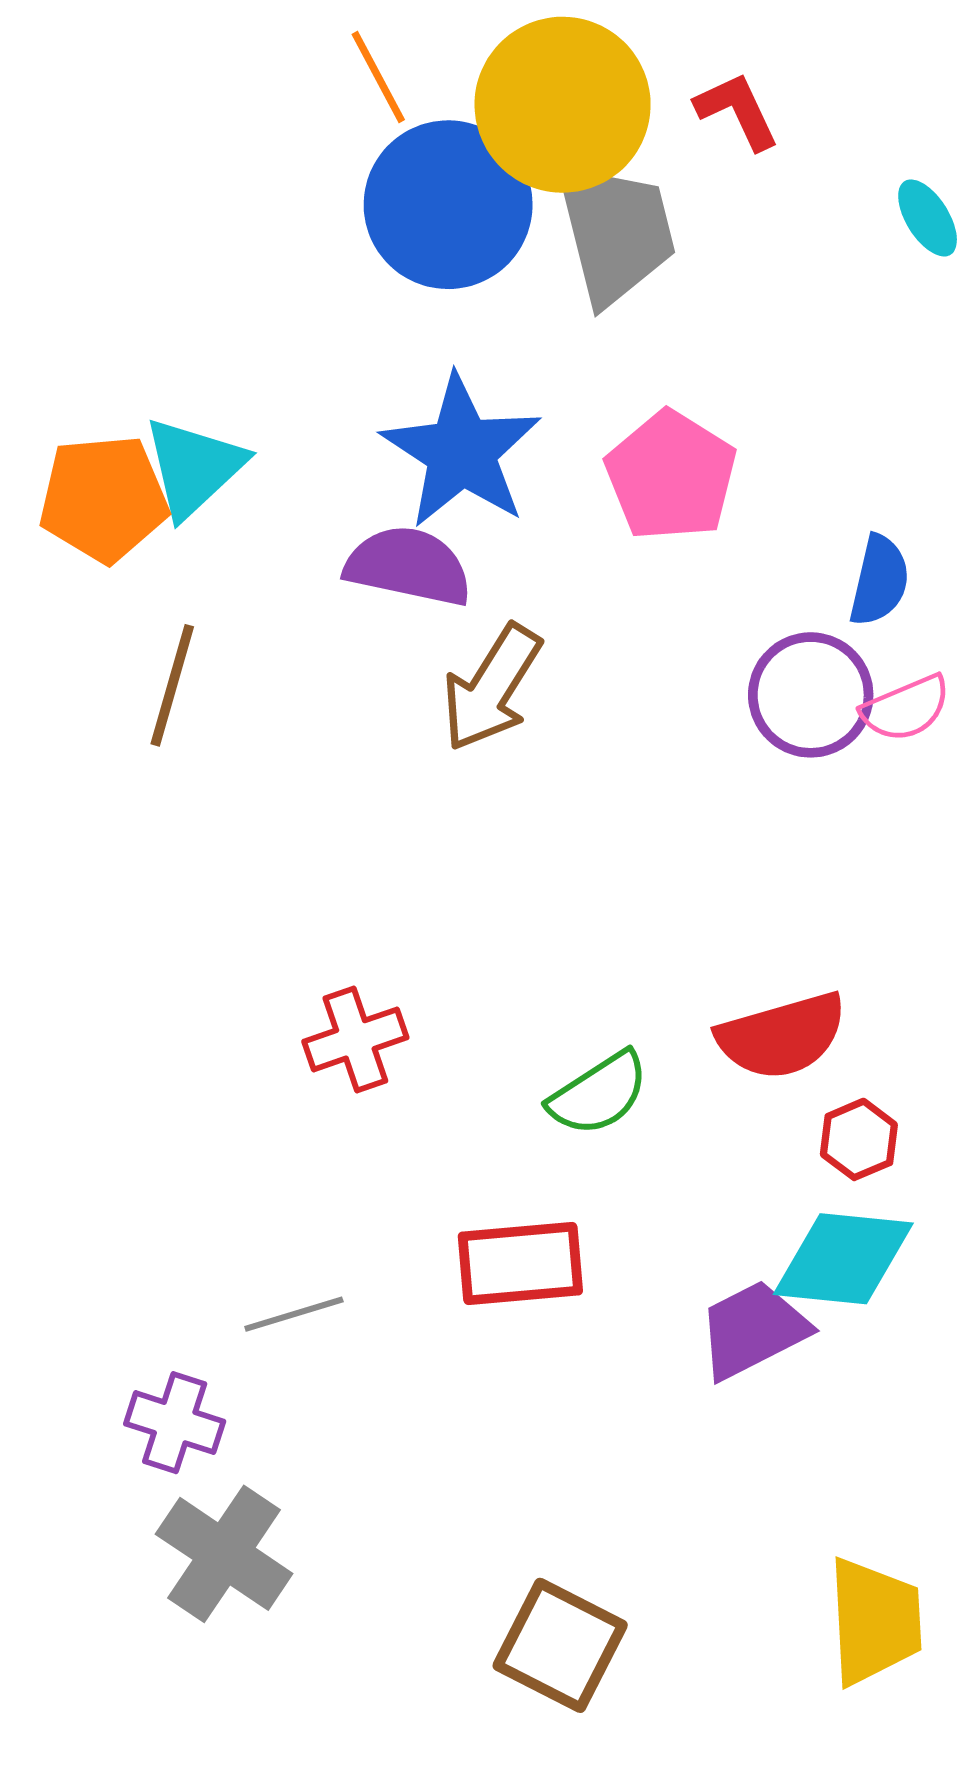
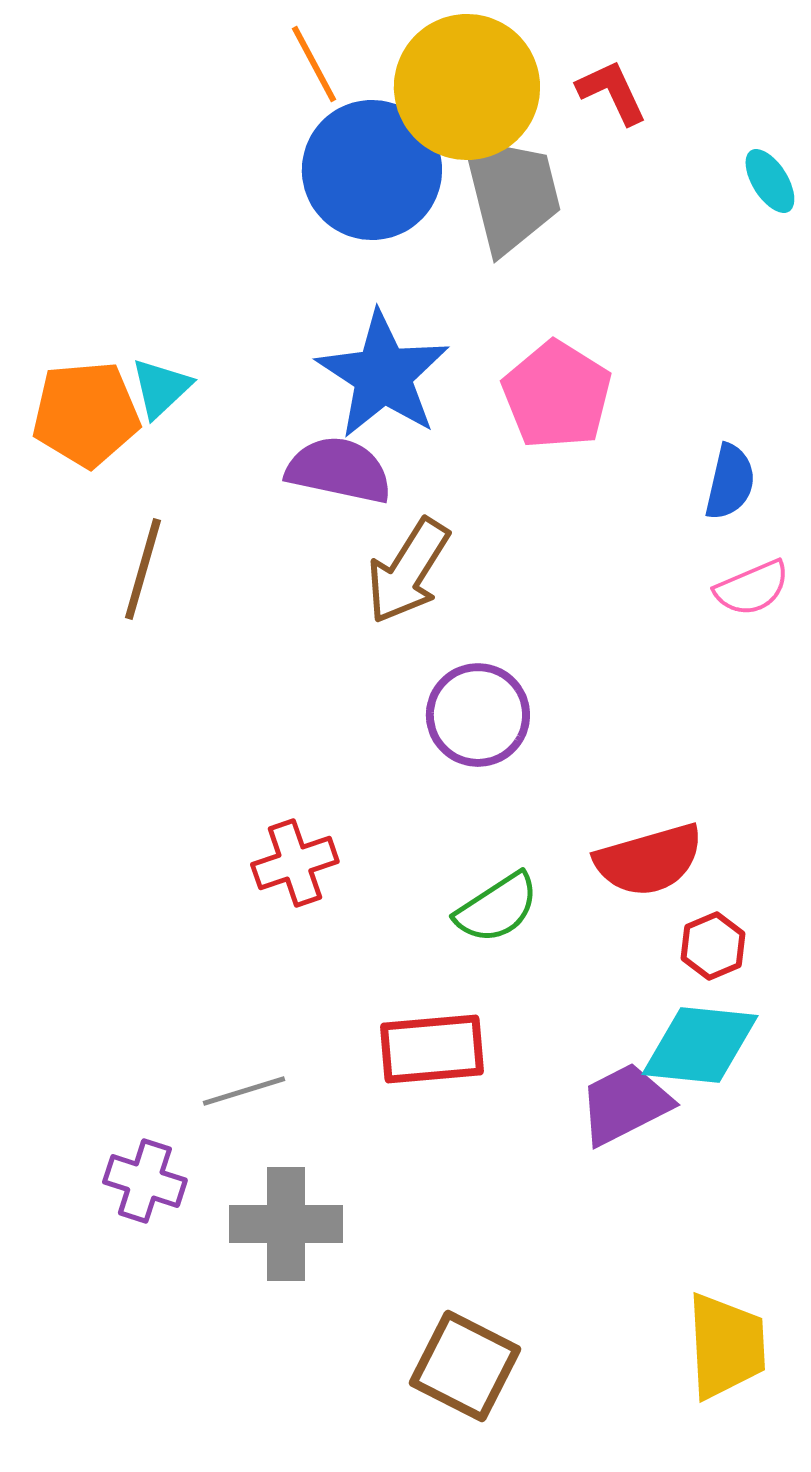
cyan triangle: (194, 467) -> (161, 388), size x0.7
purple circle: (811, 695) -> (478, 715), moved
gray cross: (224, 1554) -> (286, 1224), moved, turned -34

